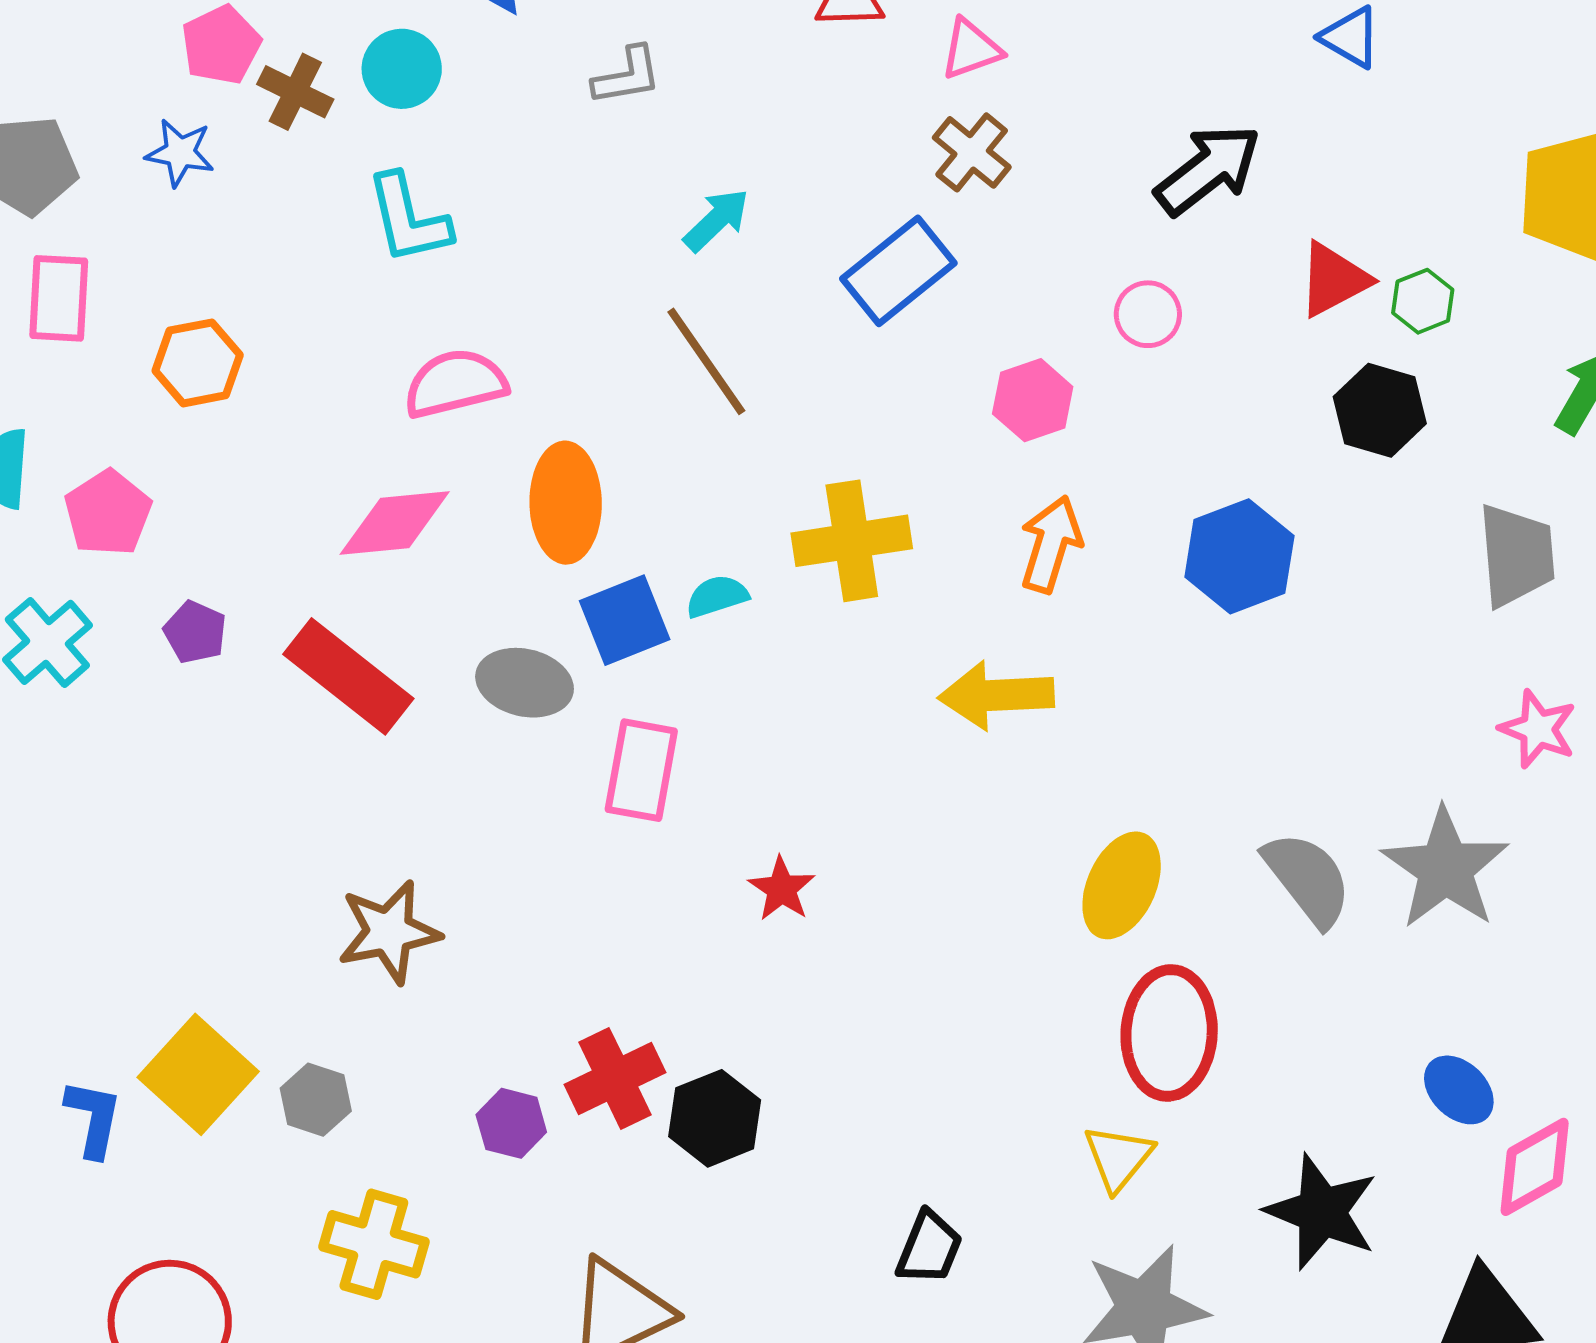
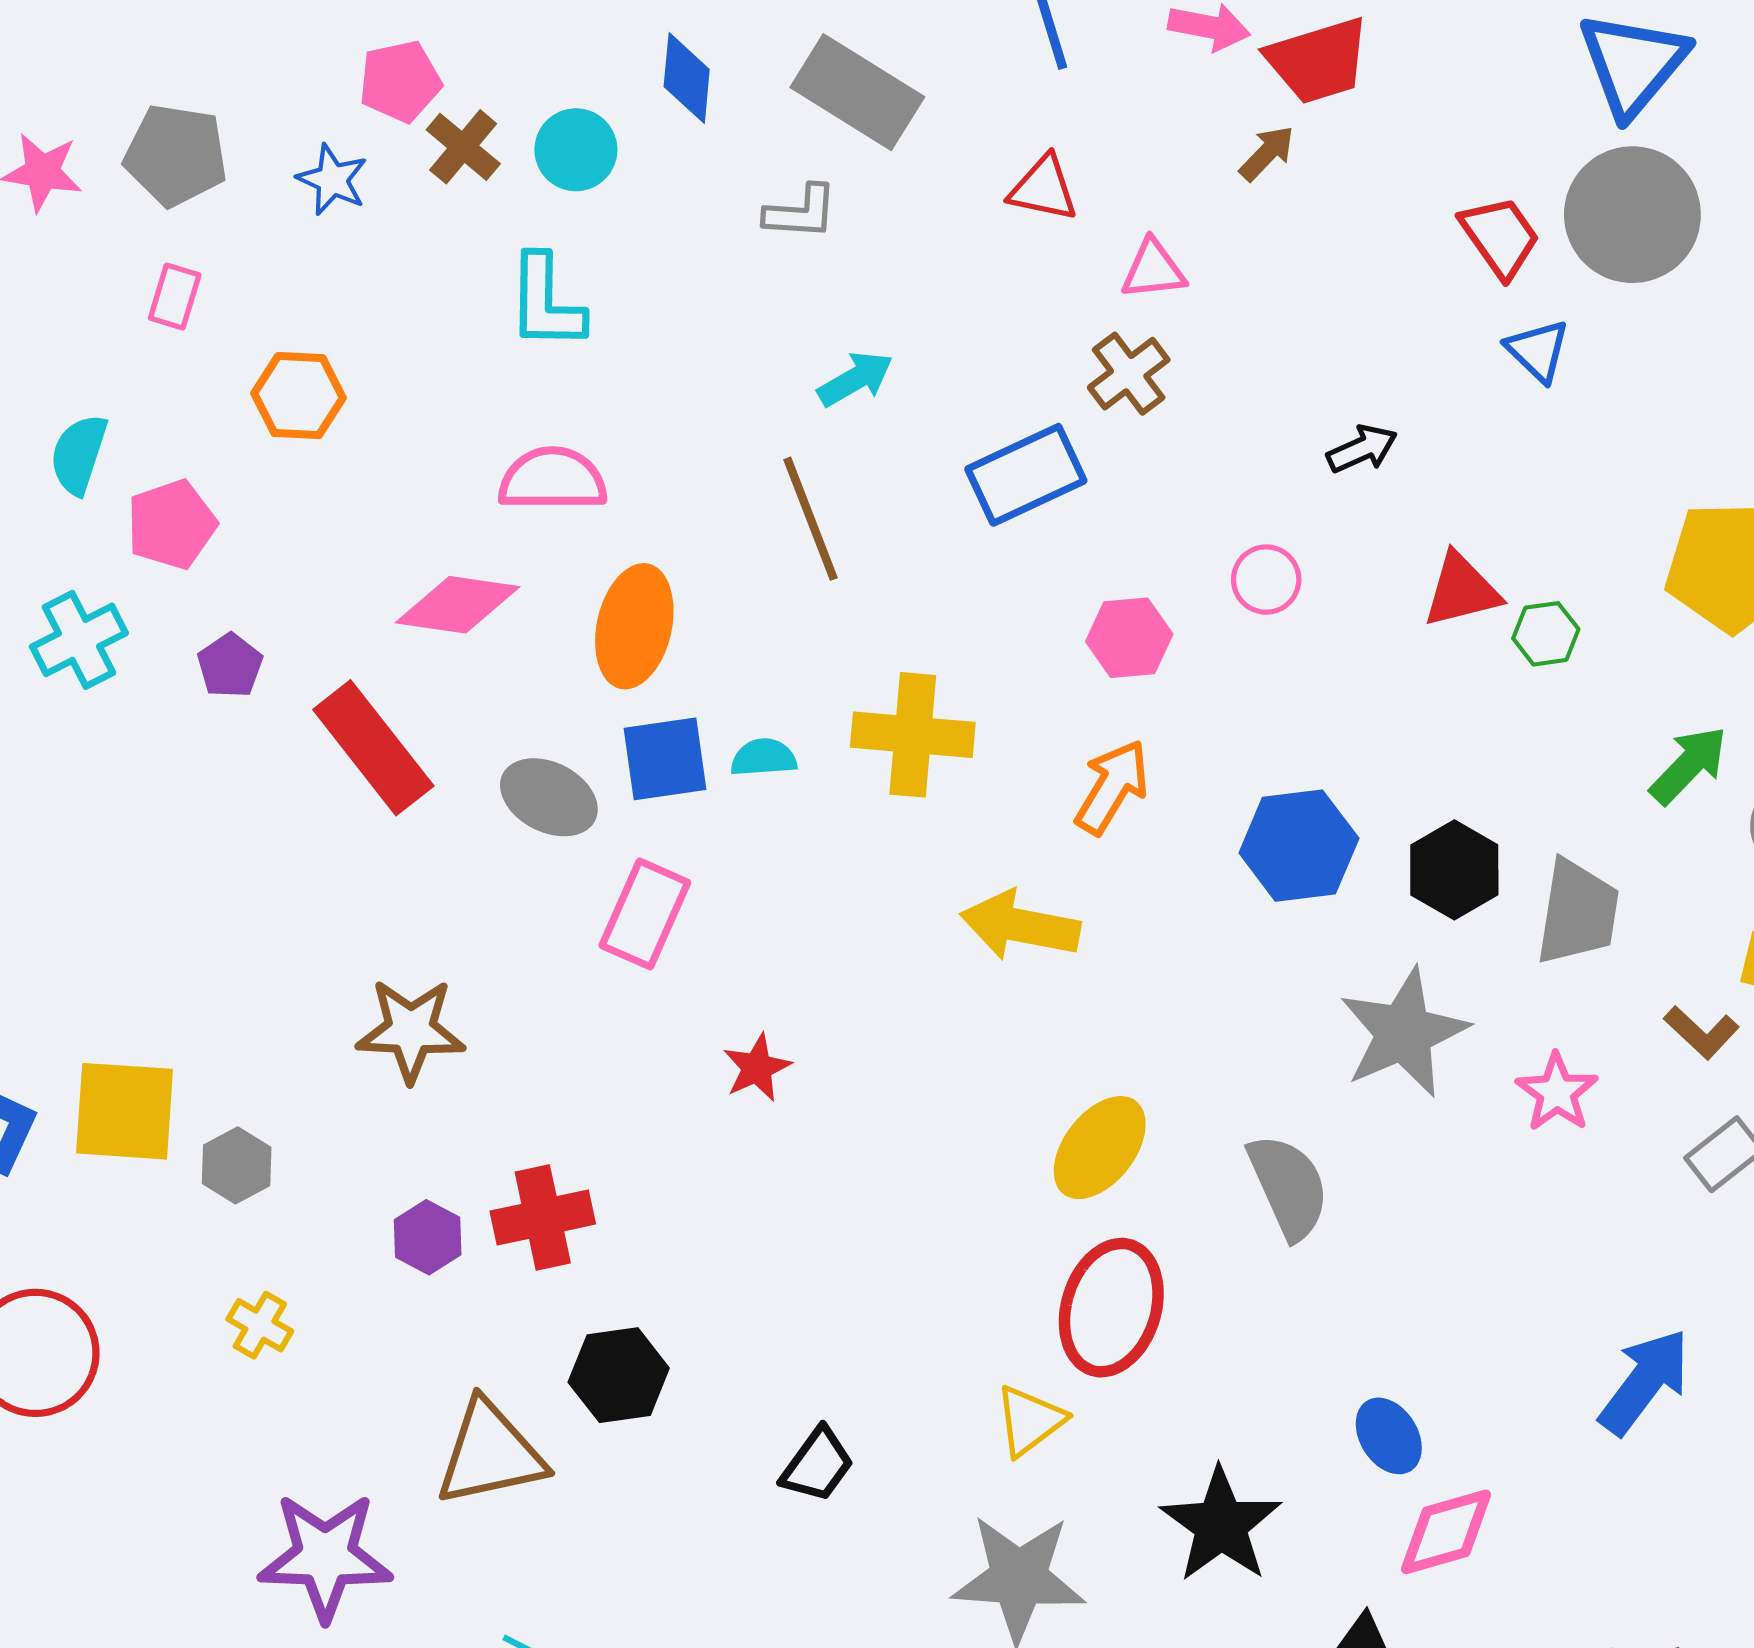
black arrow: (1208, 170) -> (1362, 449), size x0.6
pink rectangle: (59, 298) -> (175, 296), size x0.7
black hexagon: (1380, 410) -> (1454, 870), moved
gray star: (1445, 868) -> (1404, 1033), moved
brown star: (389, 932) -> (411, 1030), moved
yellow square: (198, 1074) -> (125, 1111), turned 38
black hexagon: (715, 1118) -> (619, 1375), moved
yellow cross: (374, 1244) -> (260, 1325), size x0.6

